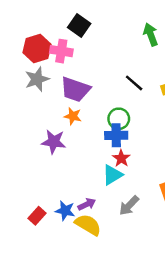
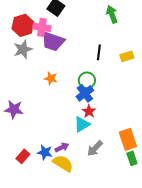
black line: (134, 83) -> (99, 52), turned 56
purple trapezoid: (75, 89) -> (53, 41), moved
blue cross: (116, 135) -> (85, 93), turned -36
purple star: (54, 142) -> (14, 109), moved

